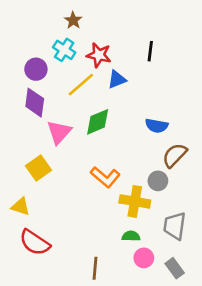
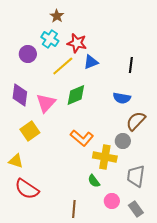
black line: (150, 51) -> (131, 65), moved
purple diamond: (35, 103) -> (20, 95), moved
green semicircle: (131, 236) -> (94, 181), moved, turned -128

